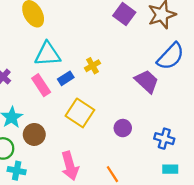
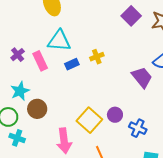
pink rectangle: (41, 85) -> (40, 61), moved
yellow square: (80, 113) -> (89, 120), moved
blue cross: (164, 139) -> (138, 128), moved

